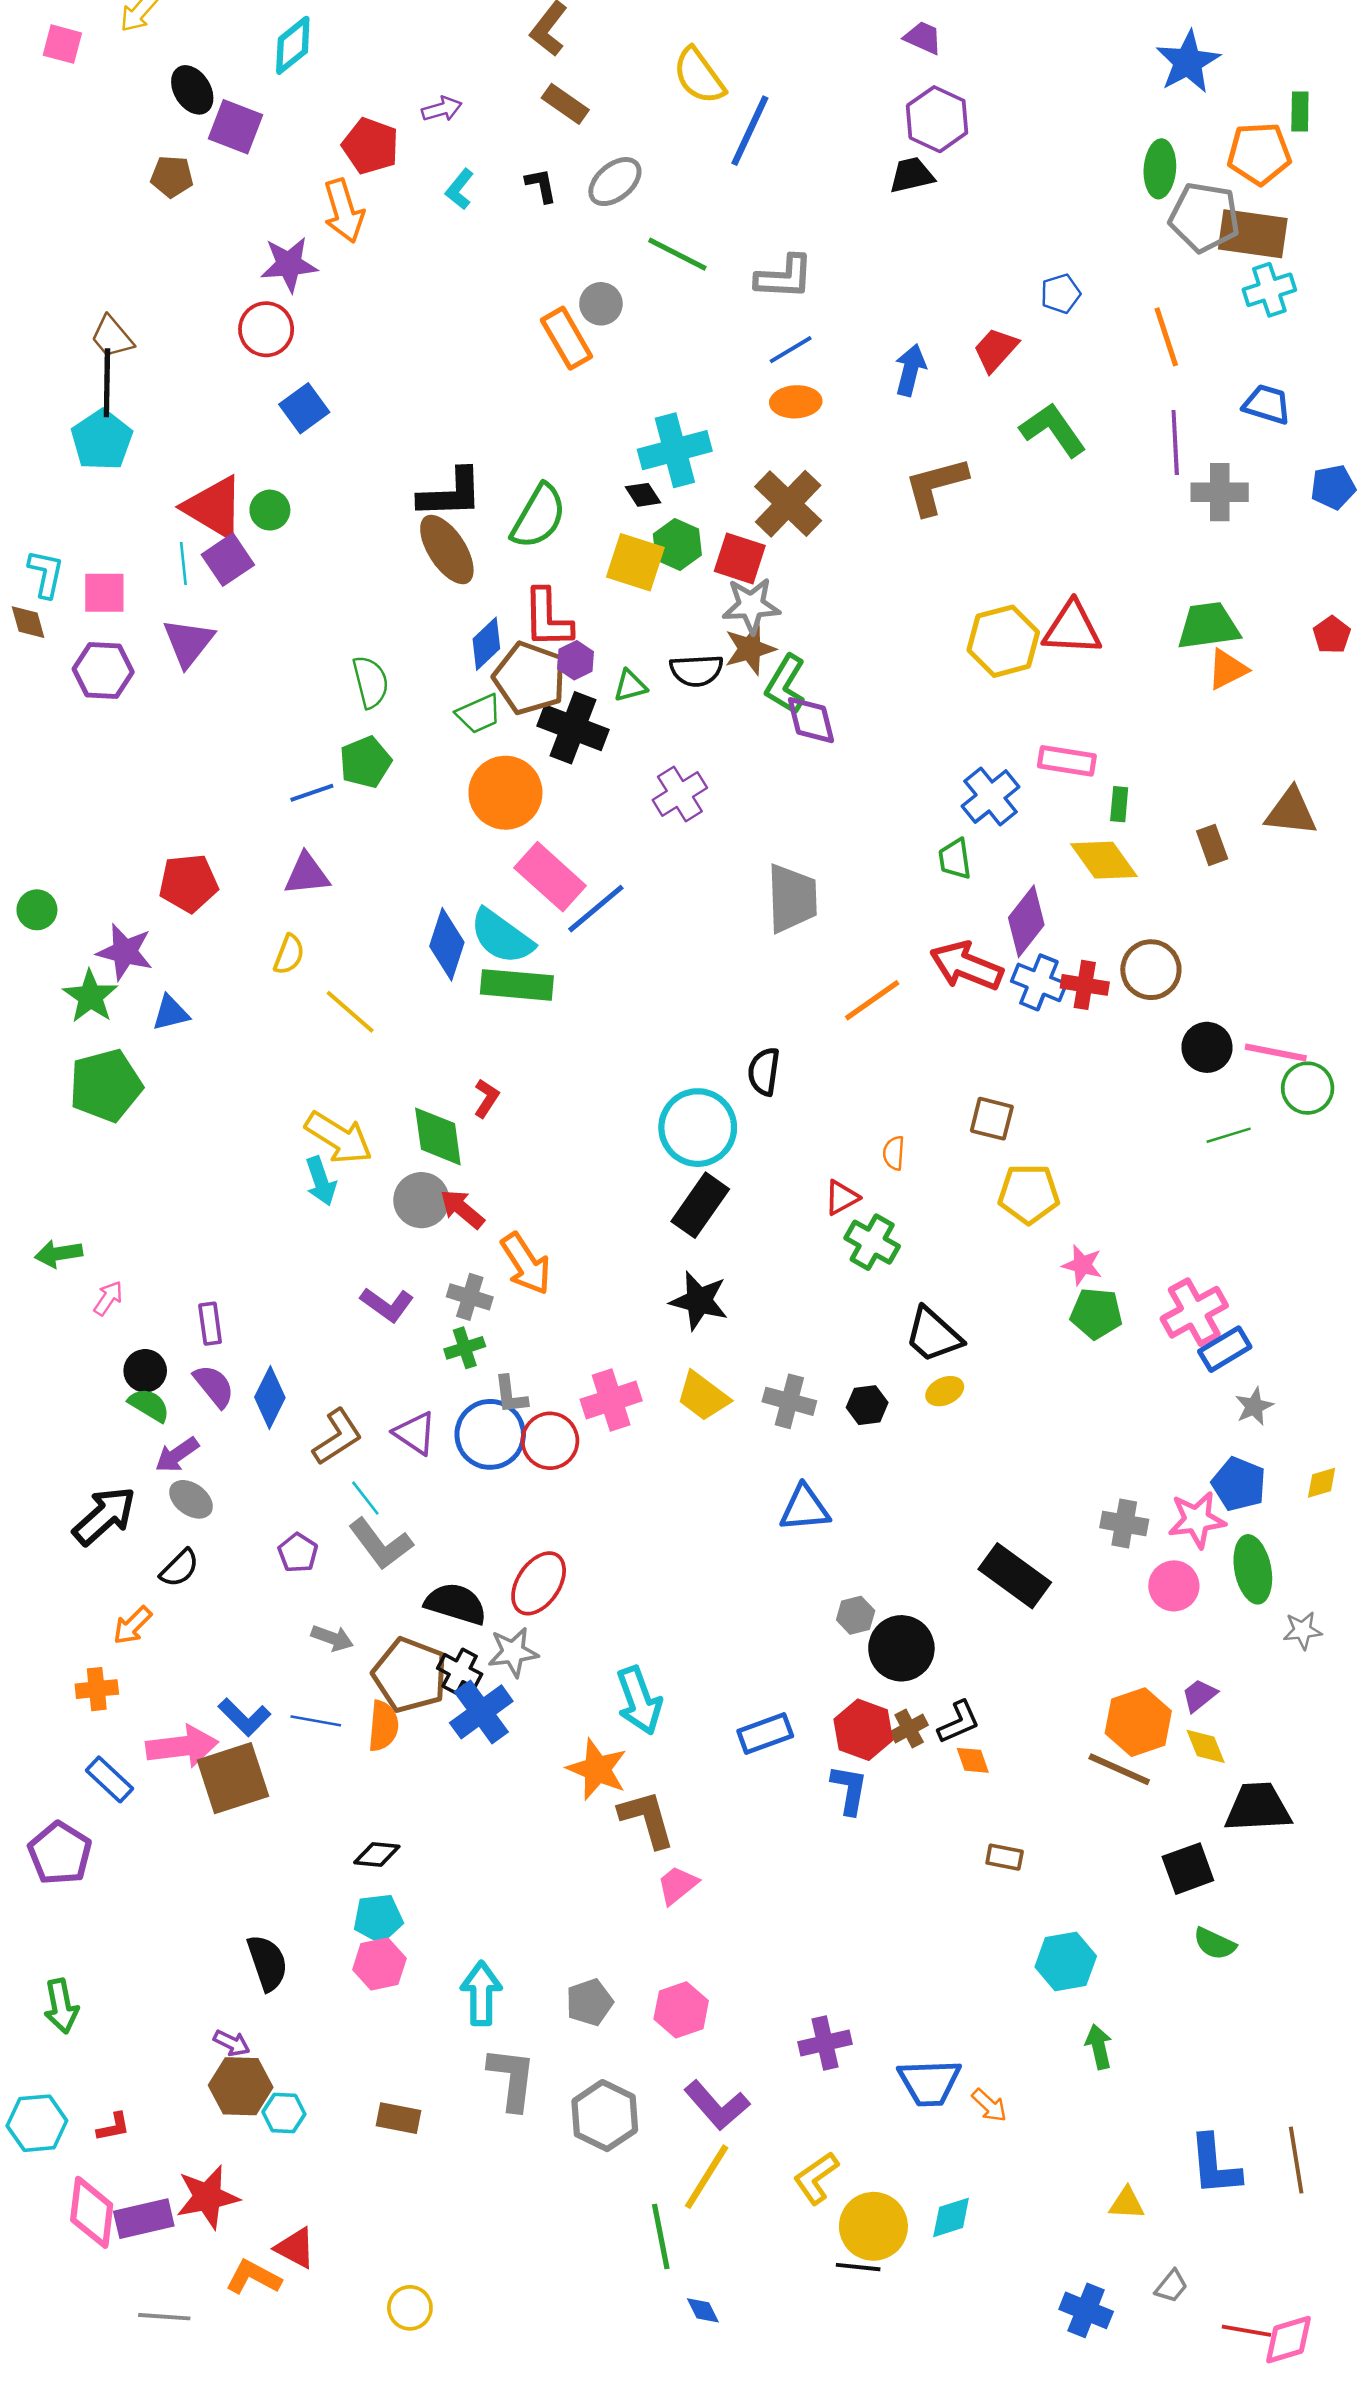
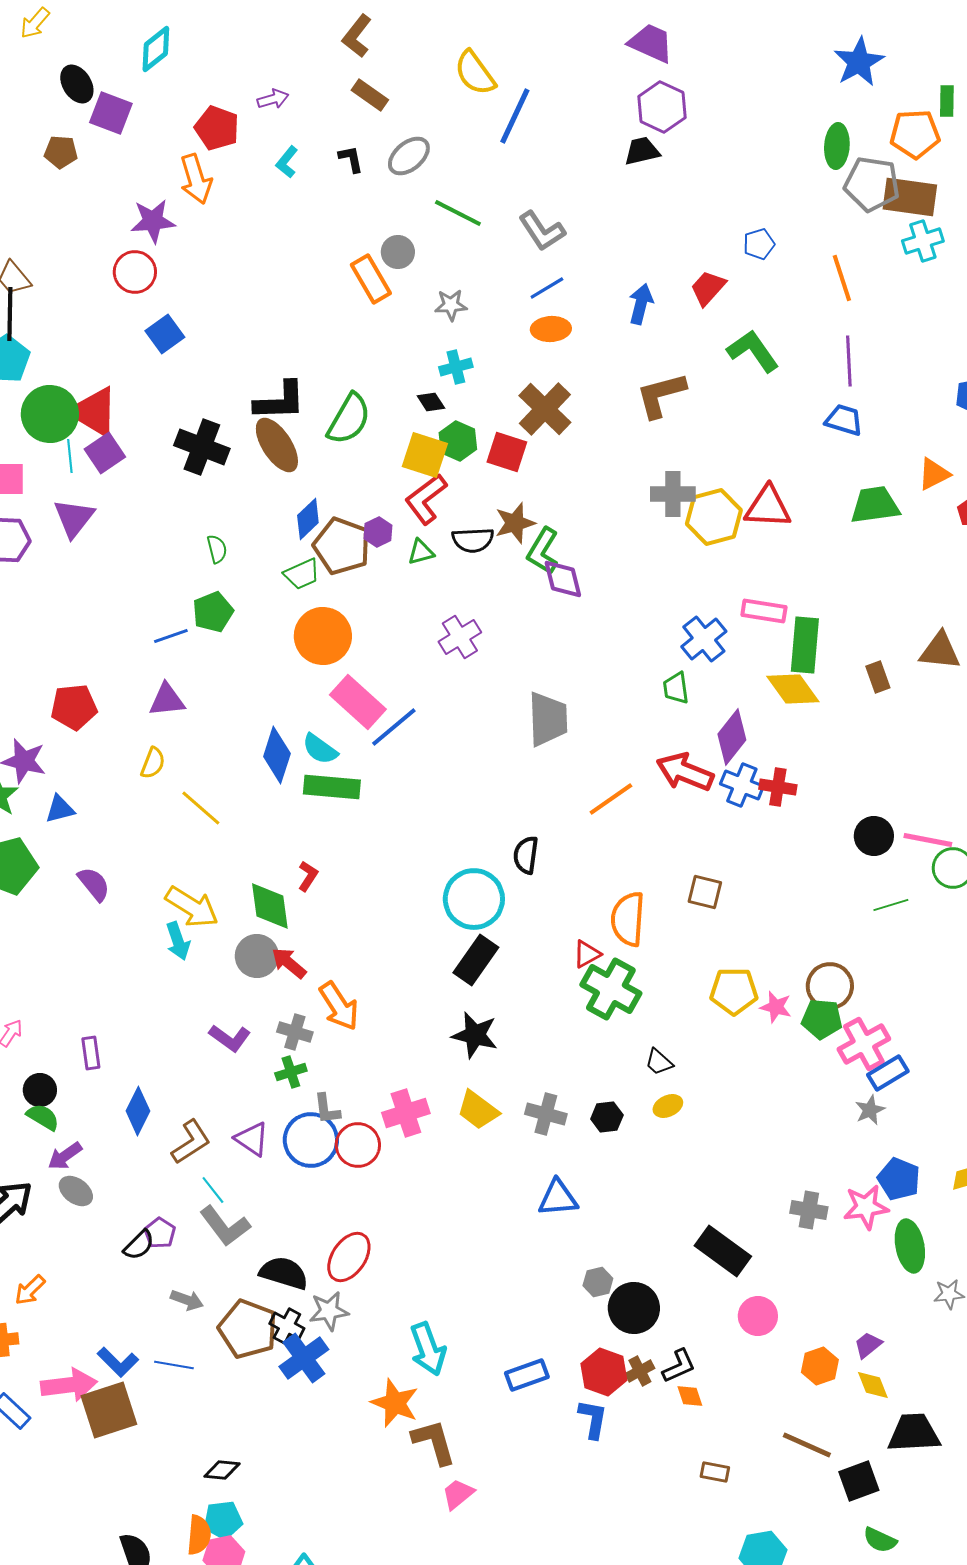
purple trapezoid: (923, 38) -> (651, 43), size x1.5
gray L-shape: (784, 277) -> (542, 231), turned 54
blue trapezoid: (1267, 404) -> (844, 420), moved
cyan cross: (675, 450) -> (456, 367), size x0.6
gray cross: (1220, 492) -> (673, 494), moved
green circle: (270, 510) -> (50, 414), moved, size x1.8
gray star: (751, 606) -> (451, 305), moved, size x0.7
red L-shape: (547, 618) -> (426, 499), moved, turned 54
orange triangle: (1227, 669) -> (934, 474), moved
green semicircle: (370, 682) -> (217, 549), size x0.7
black cross: (573, 728) -> (202, 447), moved
green rectangle: (1119, 804) -> (805, 645), size x2.0
cyan semicircle: (502, 937) -> (320, 749), size x0.7
brown circle: (1151, 970) -> (830, 986), moved
orange semicircle: (894, 1153) -> (628, 919), size x2.0
yellow pentagon: (1029, 1194) -> (734, 991), moved
green cross: (872, 1242) -> (611, 989), size x1.4
green pentagon: (1096, 1313) -> (822, 1019), moved
black trapezoid: (933, 1335) -> (659, 1062), size x0.6
purple semicircle: (214, 1386) -> (94, 884), moved
gray star: (1254, 1406) -> (870, 1110), moved
black semicircle: (180, 1568) -> (139, 1245), moved
pink circle: (1174, 1586) -> (758, 1316), moved
orange hexagon: (1138, 1722) -> (820, 1366), size x0.7
orange semicircle: (383, 1726) -> (199, 1535), moved
brown line: (1119, 1769) -> (807, 1445), moved

